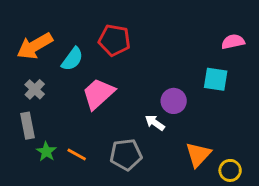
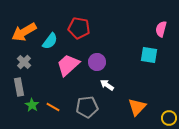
pink semicircle: (233, 42) -> (161, 29), turned -63
purple circle: (174, 101) -> (97, 62), moved
yellow circle: (230, 170) -> (169, 118), moved

